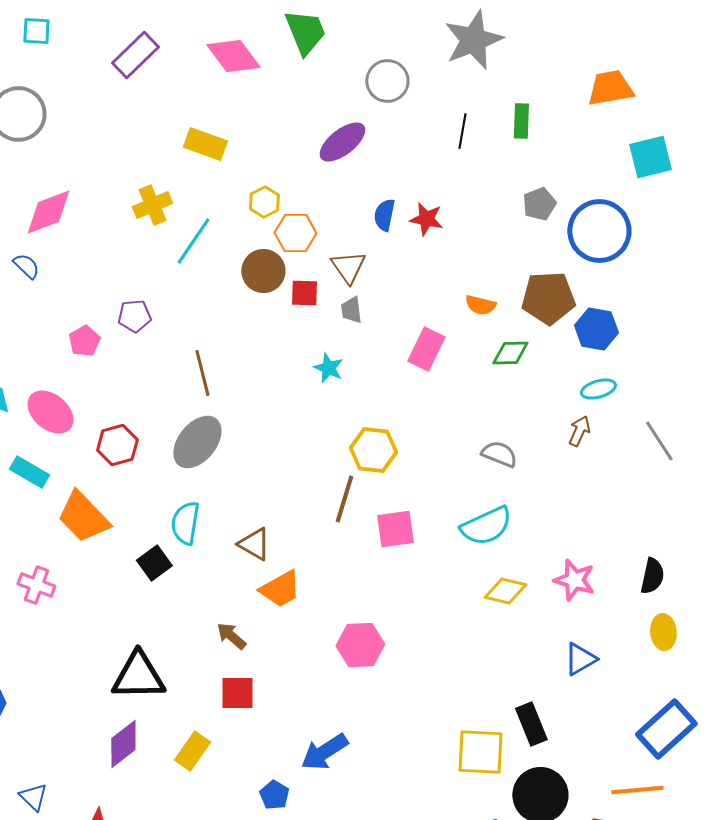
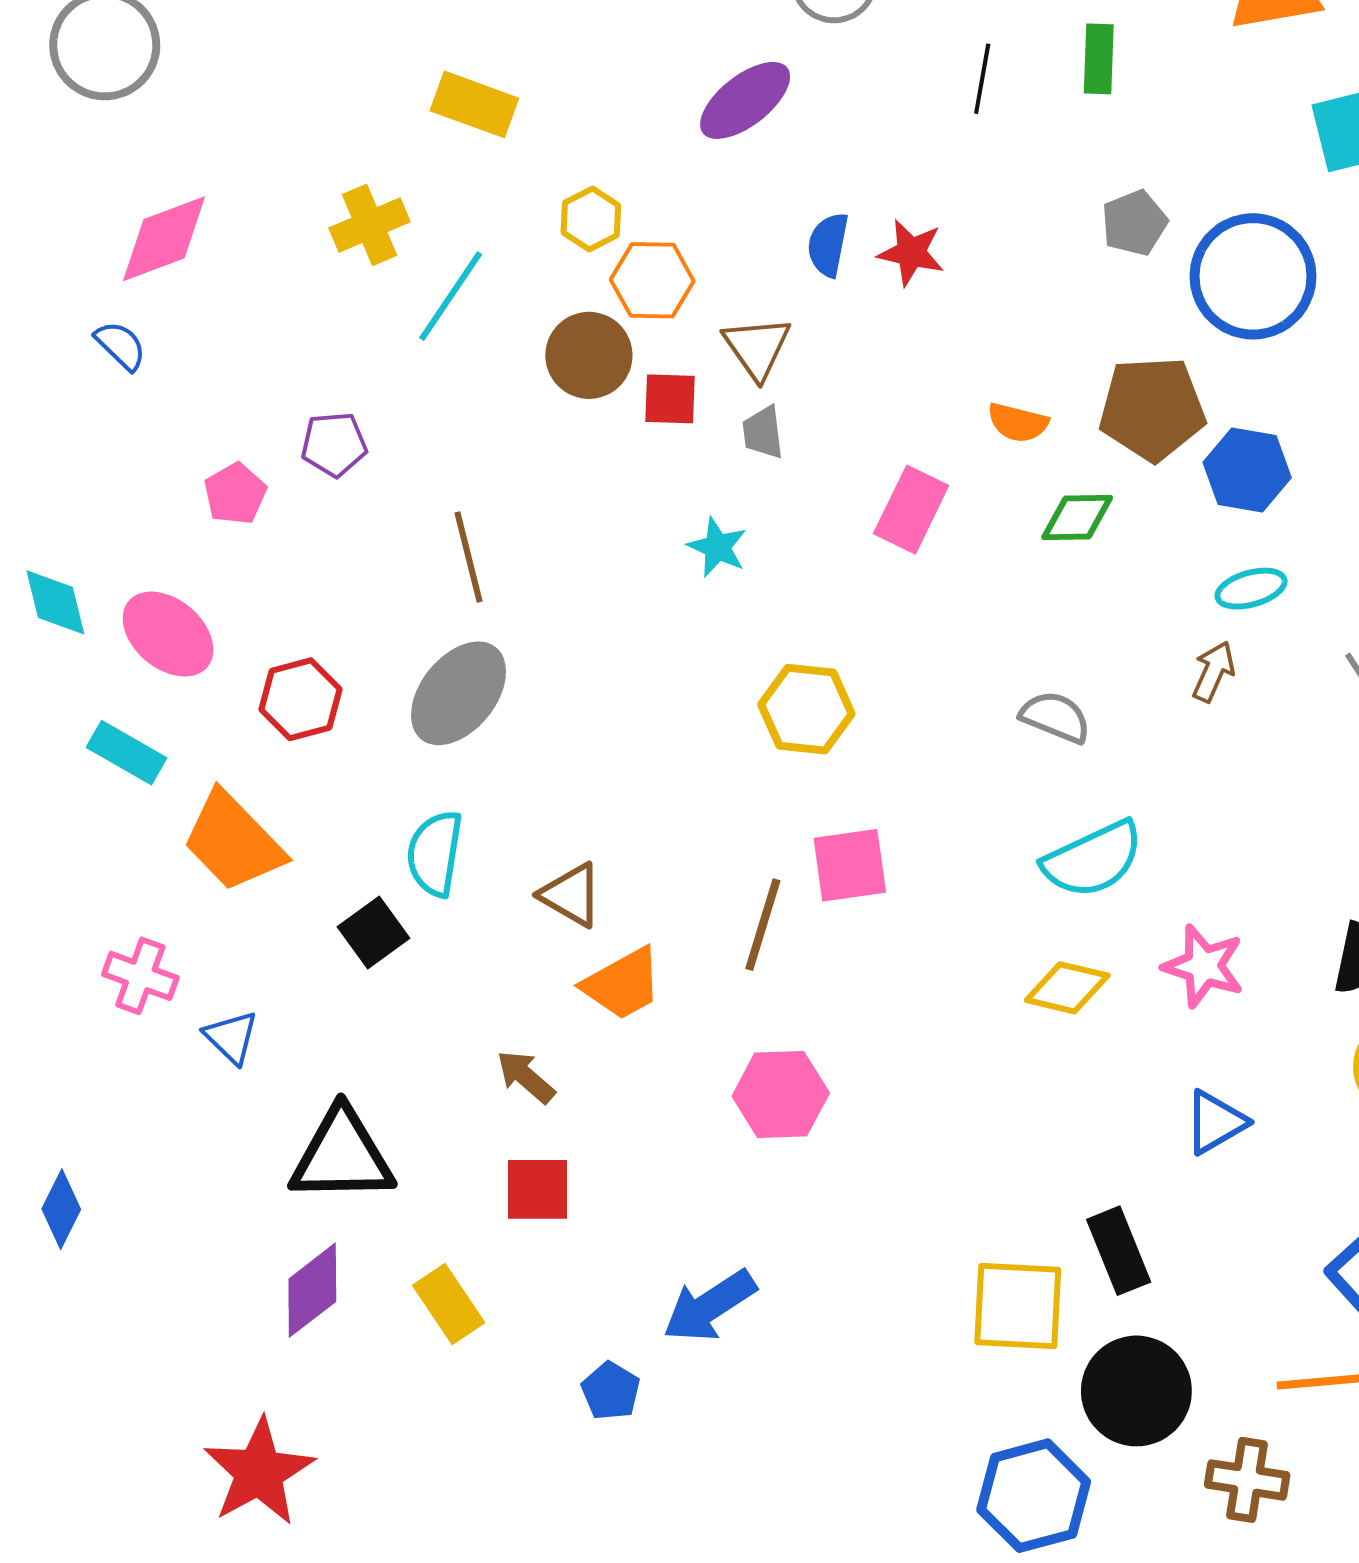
brown line: (344, 499) -> (763, 925), moved
cyan semicircle: (486, 526) -> (1093, 859), moved
yellow rectangle: (192, 751) -> (449, 1304), turned -69
blue triangle: (33, 797) -> (231, 1037), moved

